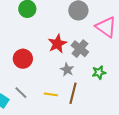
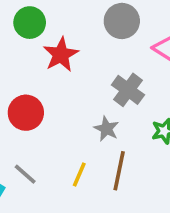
red star: (57, 44) -> (61, 55), moved
yellow line: (51, 94) -> (79, 175), turned -72

